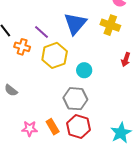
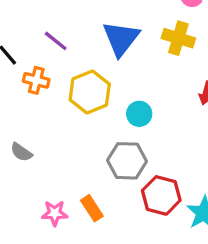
purple line: (42, 32) -> (56, 41), moved
red hexagon: (79, 127) -> (161, 195), moved

